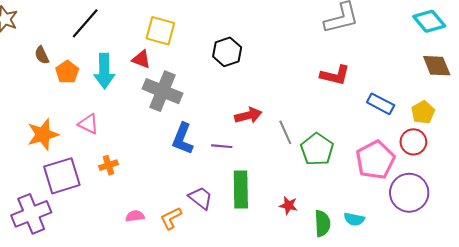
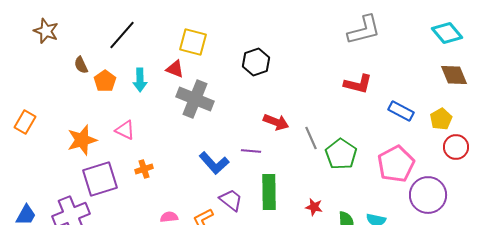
cyan arrow: (104, 71) -> (140, 80), size x0.7
red arrow: (248, 115) -> (276, 122), turned 35
blue L-shape: (183, 139) -> (214, 163), moved, turned -64
red circle: (413, 142) -> (456, 147), moved

